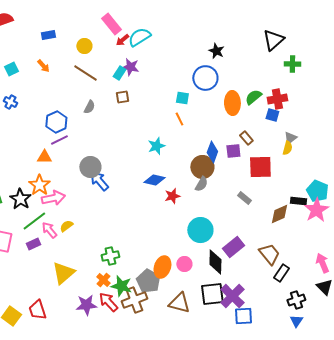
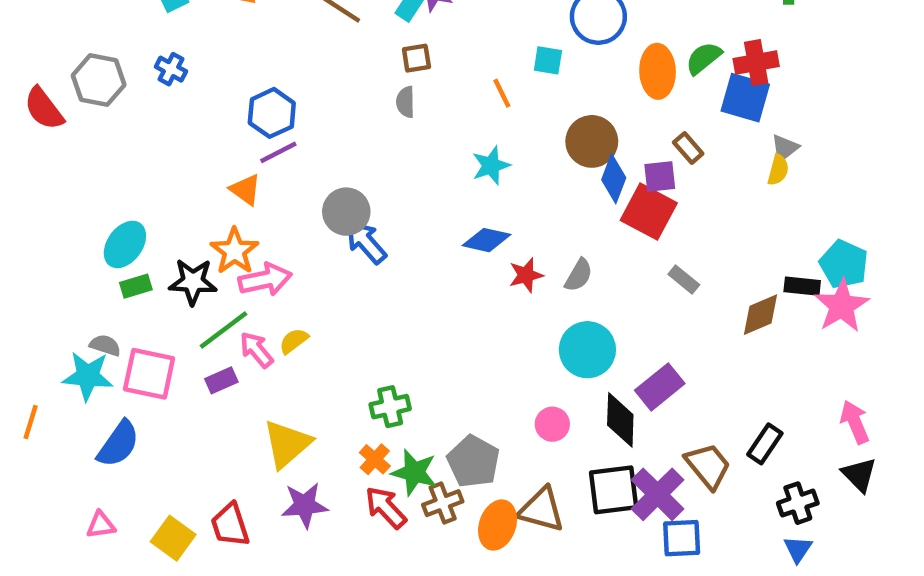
gray semicircle: (89, 107) -> (405, 102), moved, turned 152
blue square: (272, 115) -> (745, 98), size x1.6
orange line: (179, 119) -> (502, 93), moved
orange triangle: (44, 157) -> (245, 190), turned 35
brown circle: (202, 167) -> (592, 141), moved
red square: (260, 167) -> (649, 212), moved, turned 30
gray semicircle: (201, 184) -> (579, 275), moved
black star: (20, 199) -> (193, 282), turned -30
brown trapezoid: (269, 254) -> (708, 466), moved
orange ellipse: (162, 267) -> (498, 525), moved
brown cross: (134, 300) -> (443, 503), size x0.7
purple star: (86, 305) -> (305, 505), moved

